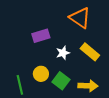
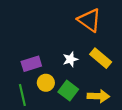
purple rectangle: (41, 36) -> (31, 64), moved

